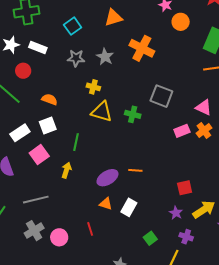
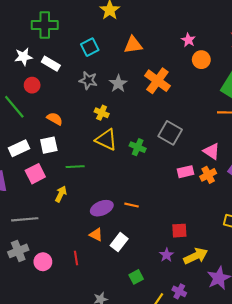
green line: (76, 142) -> (75, 167), turned 66
purple cross: (186, 237) -> (179, 291), moved

